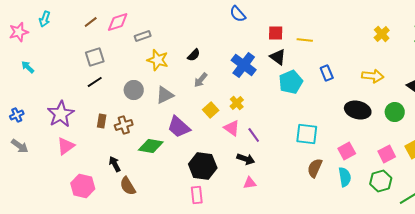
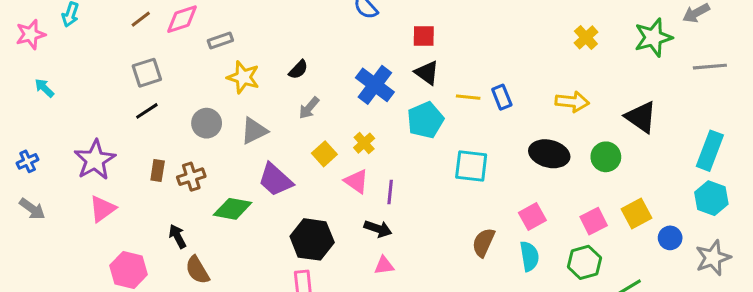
yellow line: (305, 40) -> (468, 97), moved
cyan pentagon: (291, 82) -> (425, 120), moved
cyan square: (307, 134) -> (471, 166), moved
purple line: (254, 135) -> (390, 192), turned 42

